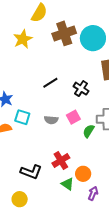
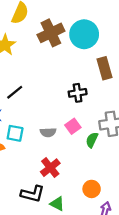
black line: (50, 83) -> (15, 92), moved
black cross: (81, 89) -> (78, 93), turned -35
red cross: (61, 160) -> (50, 168), moved
green triangle: (68, 184) -> (57, 204), moved

